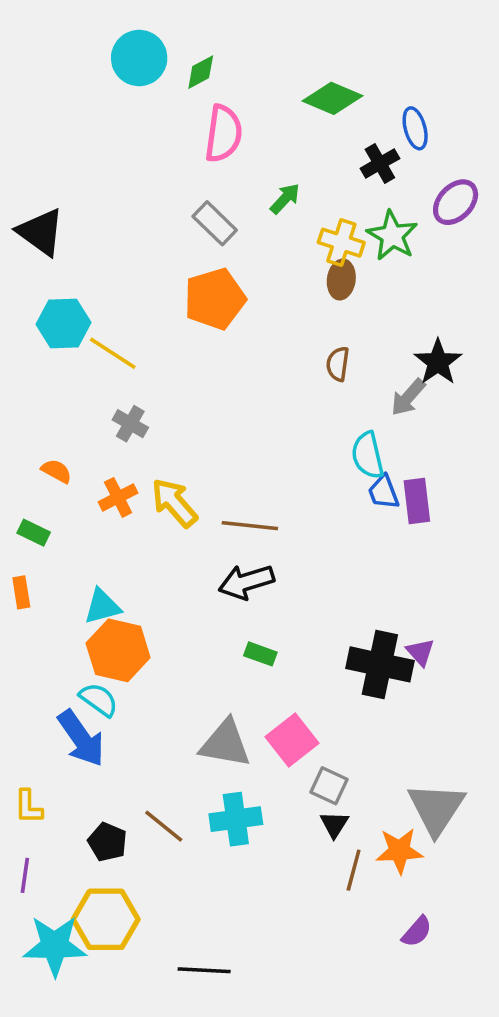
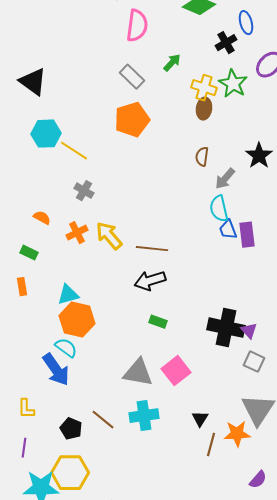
gray arrow: (408, 397) -> (225, 179), moved
purple triangle: (420, 652) -> (249, 331), moved
gray square: (329, 786) -> (254, 362), moved
purple semicircle: (417, 932) -> (258, 480), moved

